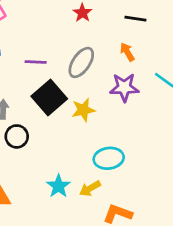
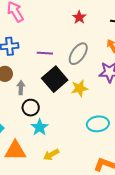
cyan star: (58, 186) -> (40, 127), moved
yellow arrow: (90, 188) -> (51, 155), moved

